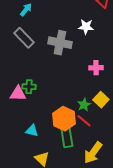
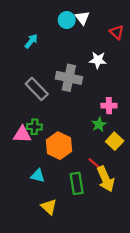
gray rectangle: (24, 38) -> (37, 89), moved
green star: (84, 105) -> (99, 125), moved
orange hexagon: (64, 119) -> (59, 146), moved
yellow arrow: (93, 153) -> (106, 179), moved, turned -60

